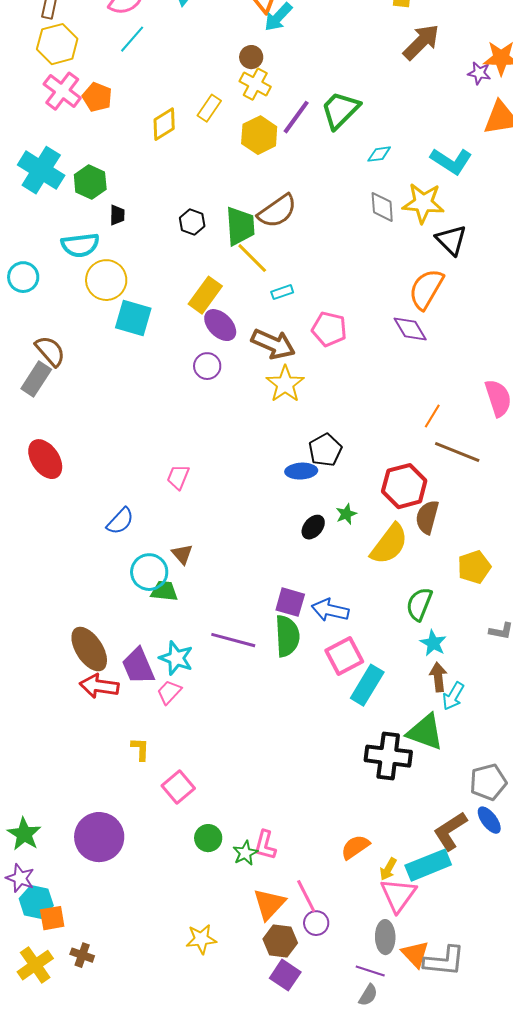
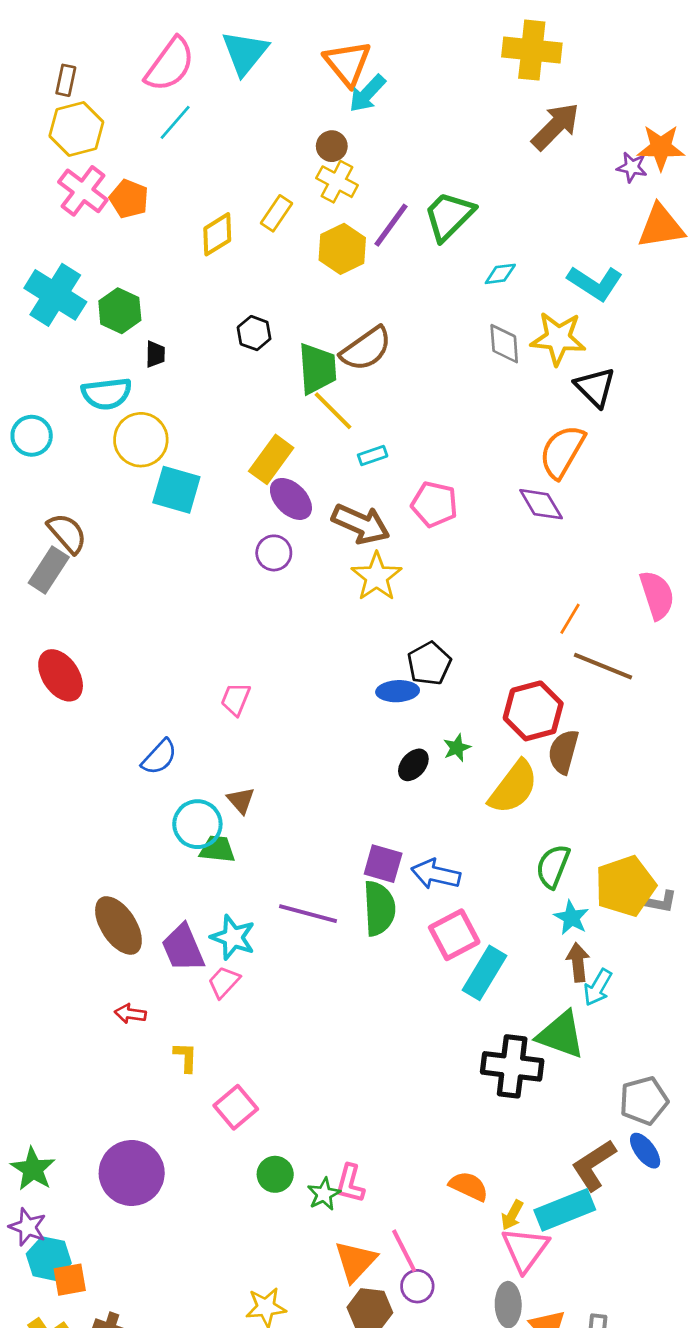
black hexagon: (192, 222) -> (254, 333), moved
yellow pentagon: (474, 567) -> (625, 886), moved, size x1.4
red arrow: (99, 686) -> (130, 1014), moved, size x0.6
orange semicircle: (355, 847) -> (469, 1186), turned 60

